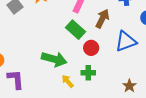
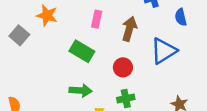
green rectangle: (75, 30) -> (82, 51), moved
green arrow: (54, 59) -> (81, 90), size x0.7

